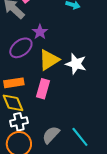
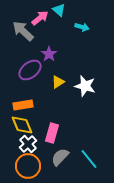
yellow triangle: (49, 60) -> (58, 82), size x0.6
pink rectangle: (43, 89) -> (52, 133), moved
white cross: (19, 122) -> (28, 144), turned -30

